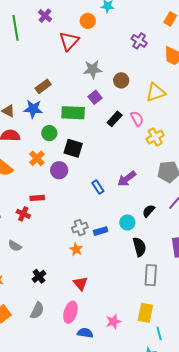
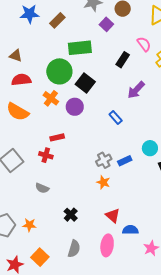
brown rectangle: (43, 86) -> (57, 20), moved
purple square: (95, 97) -> (106, 24), moved
blue star: (33, 109) -> (30, 14), moved
black rectangle: (115, 119) -> (123, 60), moved
green circle: (49, 133) -> (59, 71), size x1.6
black square: (73, 148) -> (85, 83), turned 30
purple arrow: (127, 179) -> (136, 90), moved
blue semicircle: (85, 333) -> (130, 230), moved

